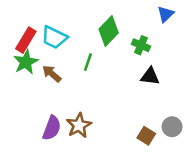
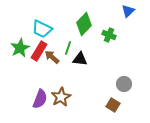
red rectangle: (26, 40) -> (39, 51), moved
brown arrow: (52, 74) -> (52, 57), moved
black triangle: (150, 76) -> (80, 59), moved
gray circle: (172, 127) -> (124, 84), moved

